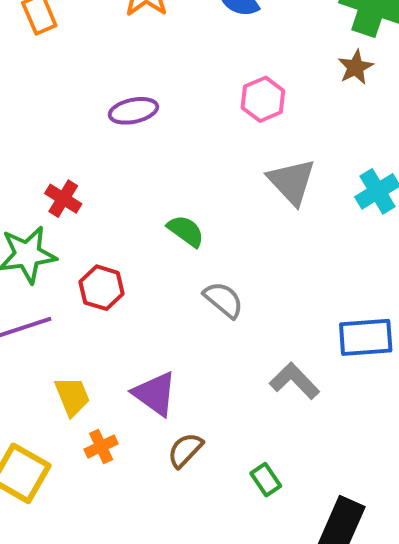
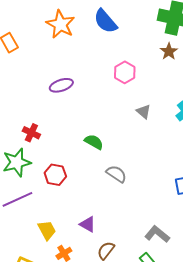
gray triangle: (292, 182) -> (144, 112), size x0.6
gray L-shape: (294, 381) -> (157, 234), moved
purple triangle: (155, 394) -> (88, 224), size x0.7

